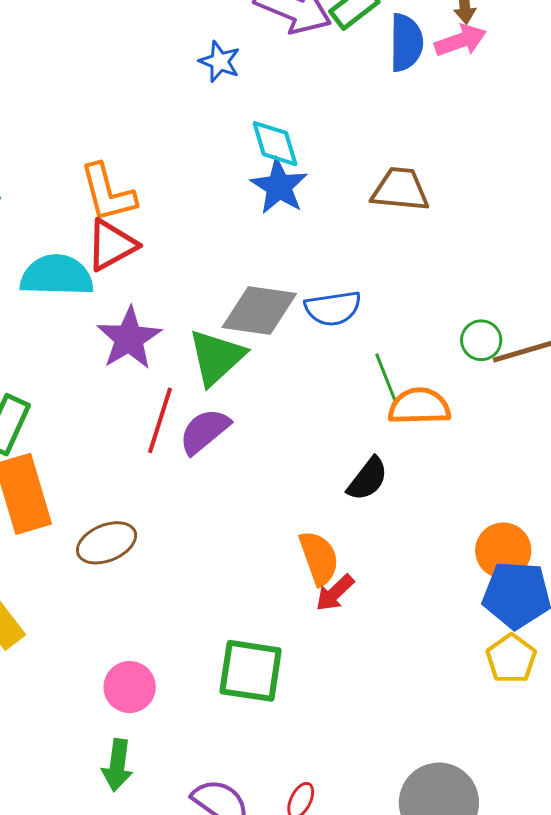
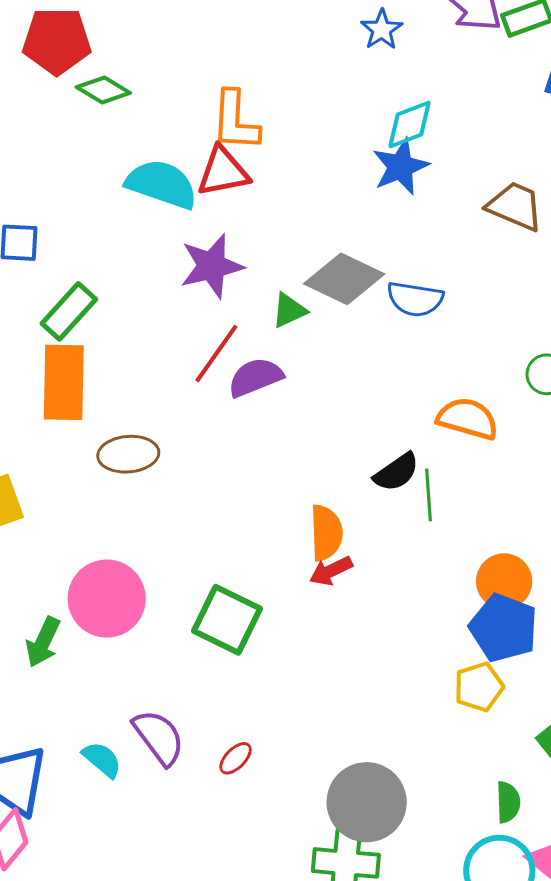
cyan diamond: (275, 144) -> (410, 125), turned 68
green triangle: (216, 357) -> (289, 310), size x0.6
green line: (386, 378) -> (429, 495), moved
pink circle: (130, 687) -> (107, 599), size x1.5
green arrow: (117, 765) -> (43, 642), moved

